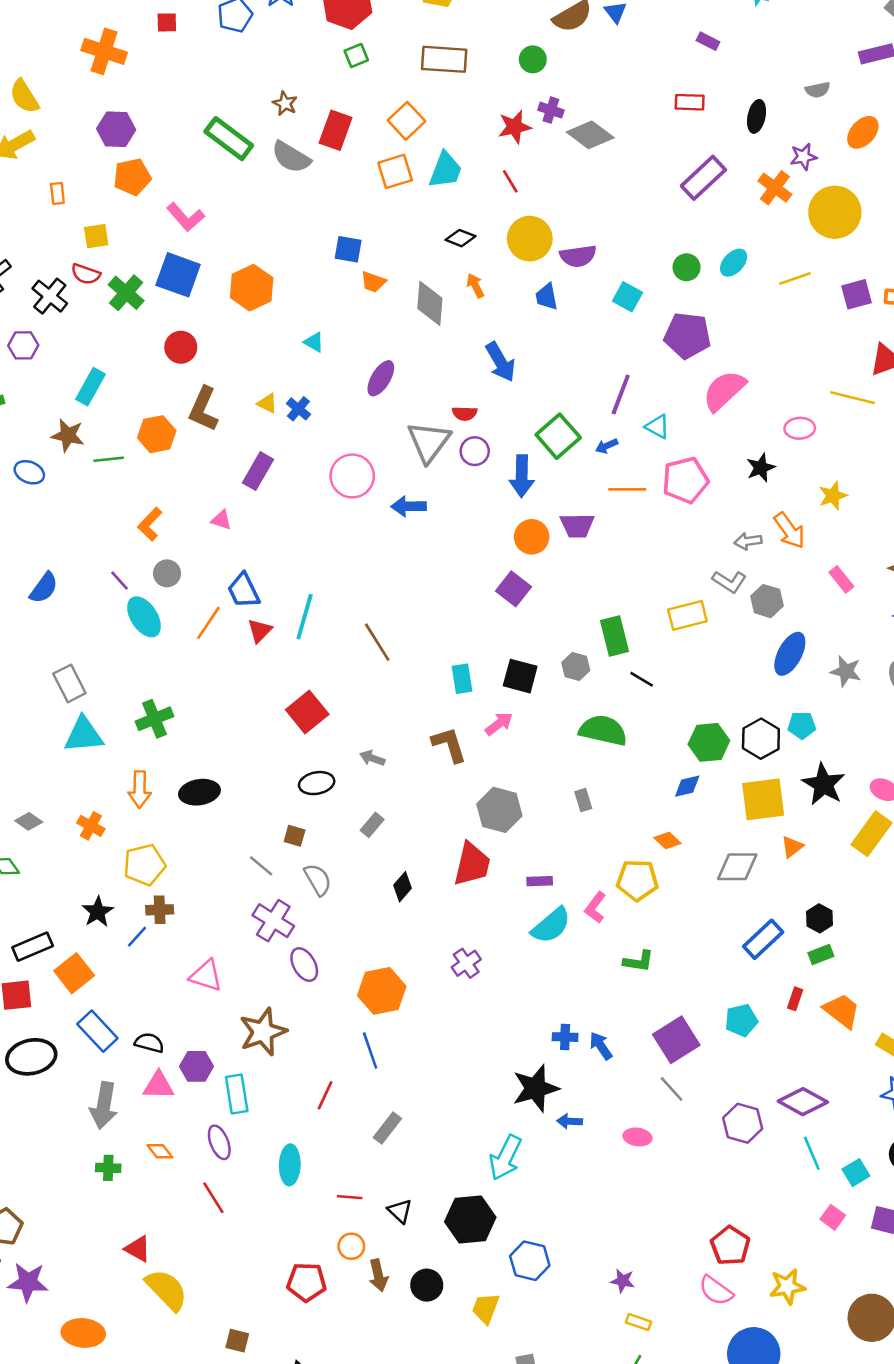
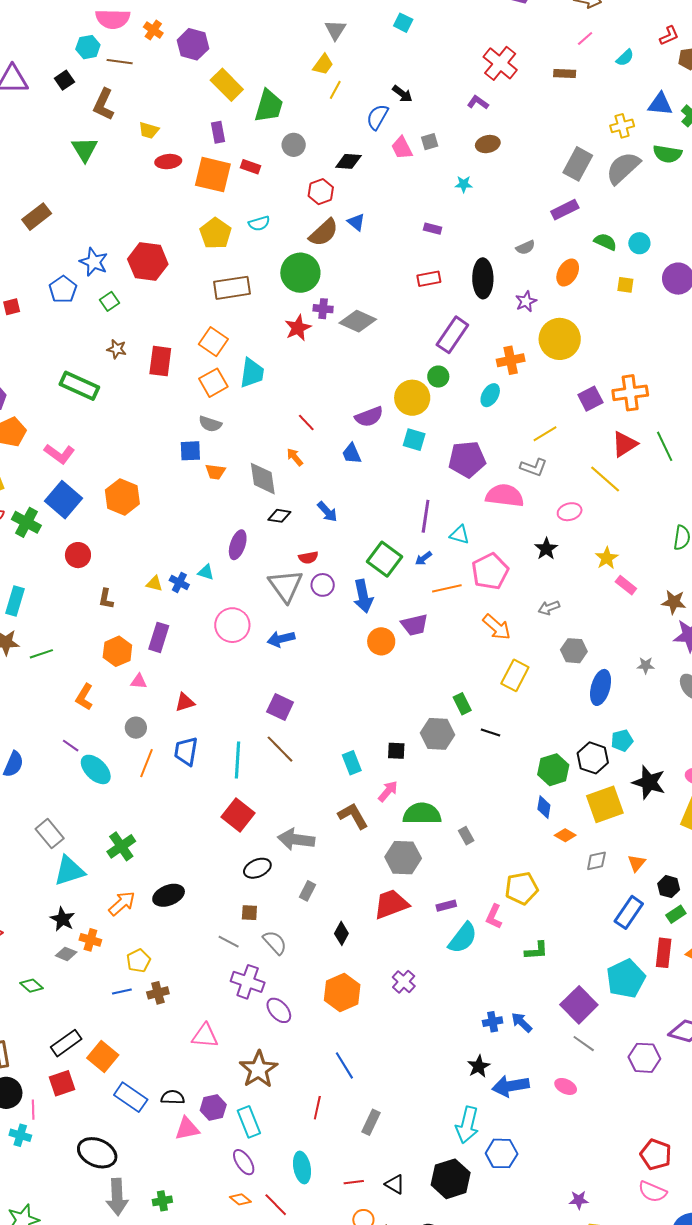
green square: (356, 56) -> (110, 301), moved
green circle: (533, 59) -> (300, 273), size x1.8
black ellipse: (757, 116) -> (483, 278), size x1.5
gray semicircle: (291, 157) -> (210, 424), moved, size x0.7
red line: (510, 181) -> (306, 423), moved
orange cross: (775, 188) -> (511, 360), moved, turned -36
black diamond: (461, 238) -> (279, 516), moved
yellow circle: (530, 239) -> (412, 398), moved
green circle: (687, 267) -> (438, 377), moved
blue square: (178, 275) -> (63, 500), turned 33
yellow line: (795, 278) -> (545, 434), moved
cyan triangle: (314, 342) -> (206, 572), moved
blue arrow: (501, 362) -> (327, 512), size x0.7
pink semicircle: (724, 391) -> (505, 496), turned 63
yellow line: (853, 398) -> (605, 479), turned 40
brown L-shape: (203, 409) -> (106, 599), size x0.6
orange hexagon: (157, 434) -> (117, 651), moved
orange arrow: (790, 530) -> (497, 627), moved
gray circle: (167, 573) -> (136, 728), moved
pink rectangle: (841, 579) -> (626, 585), moved
gray L-shape: (729, 582) -> (533, 467), moved
purple square: (514, 589) -> (280, 707), moved
blue trapezoid: (244, 591) -> (186, 751), moved, turned 48
yellow rectangle: (687, 615) -> (515, 675), turned -36
cyan line: (305, 617) -> (237, 760), moved
red triangle: (260, 631) -> (185, 702), moved, turned 40
green rectangle: (614, 636) -> (462, 704), size x0.7
gray hexagon: (576, 667) -> (437, 734), size x1.5
gray star: (846, 671) -> (646, 665), moved, size x0.7
black square: (520, 676) -> (396, 751), size x0.7
green semicircle: (603, 730) -> (422, 814), moved
gray arrow: (372, 758) -> (296, 839), size x1.8
blue diamond: (687, 786) -> (544, 807), turned -55
orange arrow: (140, 789) -> (122, 903), turned -120
gray diamond: (29, 821) -> (66, 954), moved
orange diamond: (667, 840) -> (565, 835), moved
orange triangle: (792, 847) -> (637, 863), moved
red trapezoid: (472, 864) -> (391, 904), turned -111
yellow pentagon: (144, 865) -> (138, 961), size x0.7
gray diamond: (737, 867) -> (596, 861), size x0.7
black star: (98, 912) -> (62, 919), moved
blue line: (137, 937) -> (122, 991), moved, turned 48
orange hexagon: (382, 991) -> (342, 992), moved
red rectangle: (795, 999) -> (664, 953), size x1.6
cyan pentagon: (741, 1020) -> (626, 979), size x1.5
black ellipse: (31, 1057) -> (97, 1153), moved, turned 48
black star: (536, 1088) -> (479, 1066), size x0.6
gray arrow: (104, 1105) -> (117, 1197), moved
blue arrow: (570, 1121) -> (511, 1086), size x1.8
pink ellipse: (637, 1137) -> (566, 1086), turned 30
orange diamond: (160, 1151) -> (240, 1199), moved
red line: (213, 1198) -> (276, 1205), moved
blue hexagon: (530, 1261) -> (502, 1153), moved

